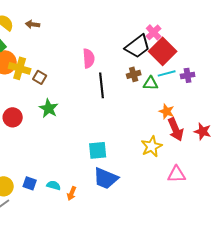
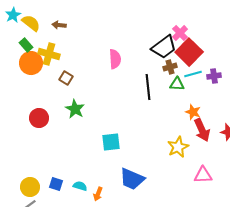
yellow cross: (20, 68) -> (49, 54), moved
brown cross: (134, 74) -> (170, 67), moved
black line: (102, 85) -> (148, 87), moved
cyan square: (98, 150) -> (111, 142), moved

